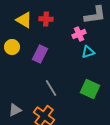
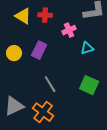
pink cross: (79, 34) -> (69, 30), moved
yellow circle: (12, 47) -> (14, 53), moved
gray triangle: (15, 110) -> (14, 106), size x1.5

